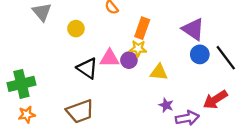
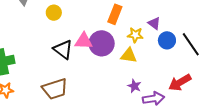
purple triangle: (193, 29) -> (154, 23), moved, size x0.6
yellow star: (138, 49) -> (135, 35), moved
purple circle: (129, 60) -> (102, 43), size x1.6

